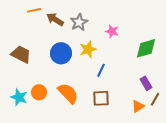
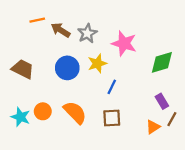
pink star: (112, 31) -> (124, 43), size x1.6

